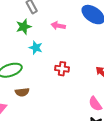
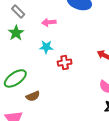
cyan star: (36, 48) -> (46, 47), moved

